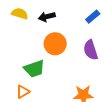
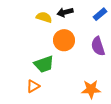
yellow semicircle: (20, 14) -> (44, 17), moved
black arrow: (47, 17) -> (65, 12), moved

